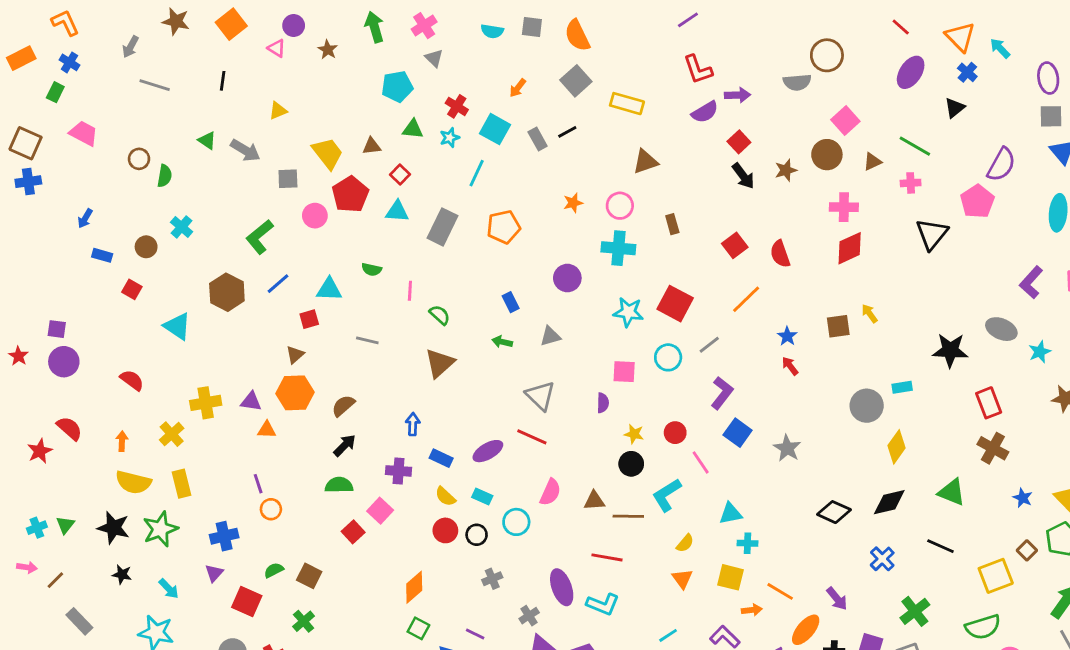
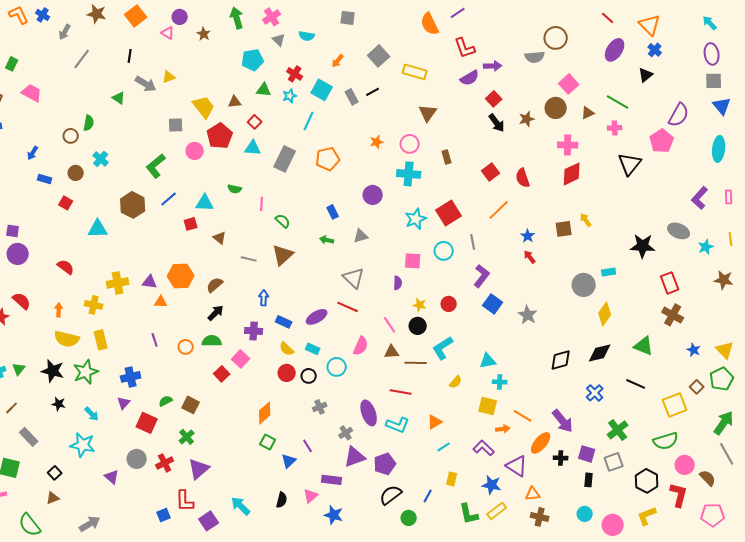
cyan semicircle: (492, 31) -> (307, 36), moved
orange semicircle: (577, 35) -> (430, 24), moved
cyan arrow: (1000, 48) -> (710, 23), moved
blue cross: (69, 62) -> (43, 15), moved
gray line: (155, 85) -> (82, 59), turned -70
gray arrow: (245, 150) -> (146, 84), moved
brown circle: (139, 159) -> (71, 136), moved
brown triangle: (645, 162) -> (428, 113), turned -36
red square: (675, 304) -> (449, 213), turned 30
cyan star: (628, 312) -> (416, 219), turned -30
cyan triangle: (177, 326) -> (98, 229), turned -35
gray line: (367, 340) -> (249, 259), moved
gray line: (709, 345) -> (473, 242), turned -63
brown triangle: (295, 355) -> (220, 238), moved, turned -40
yellow cross: (172, 434) -> (94, 305), turned -36
pink line: (701, 462) -> (390, 325), moved
orange circle: (271, 509) -> (186, 347), moved
black diamond: (834, 512) -> (561, 360), turned -40
orange triangle: (682, 579) -> (435, 422), moved, turned 35
purple arrow: (837, 599) -> (563, 421), size x1.4
purple line: (475, 634) -> (308, 446), turned 32

